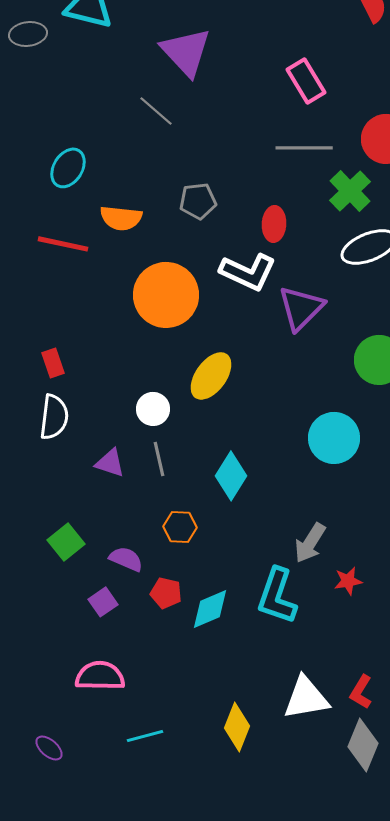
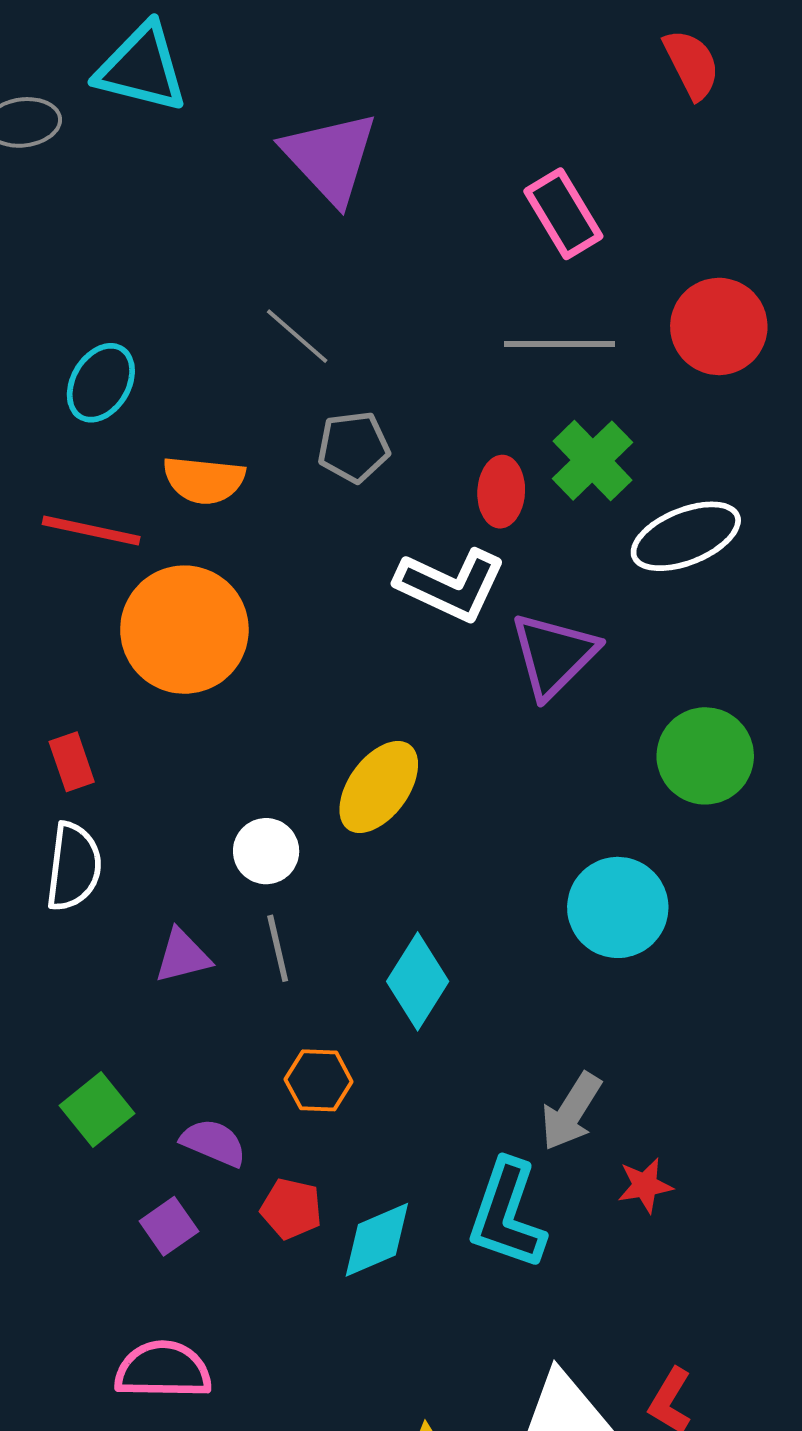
gray line: (156, 111) -> (297, 336), moved
green cross: (350, 191) -> (593, 461), moved
orange circle: (166, 295) -> (184, 630), moved
purple triangle: (110, 463) -> (182, 956), turned -32

